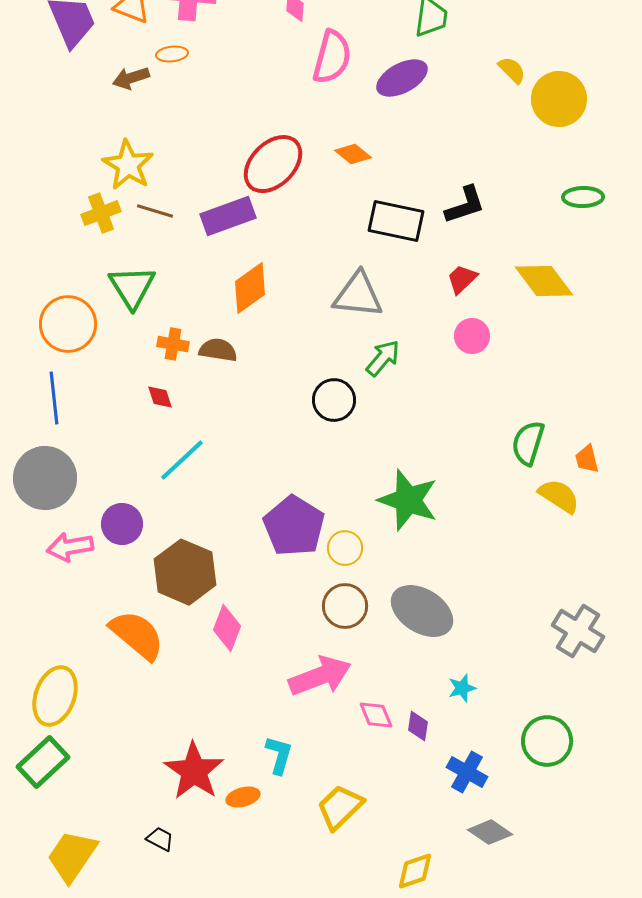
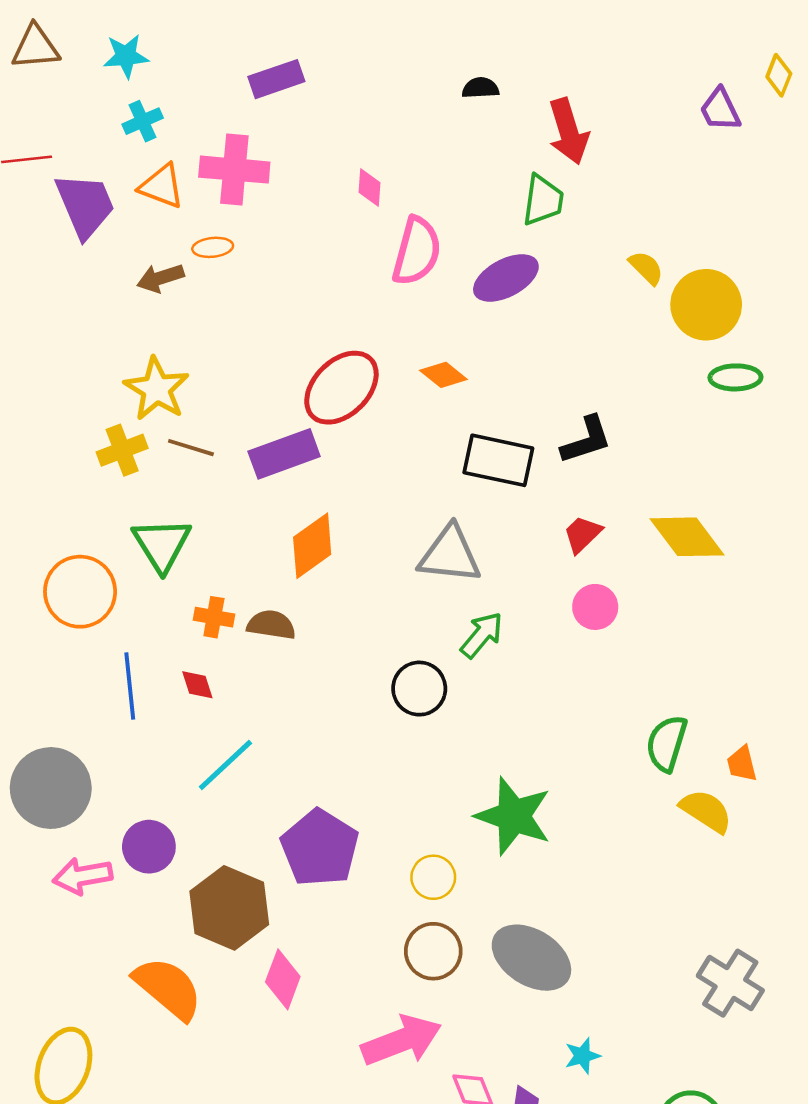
green ellipse: (583, 197) -> (735, 377), moved
blue line: (54, 398) -> (130, 686), moved
purple pentagon: (294, 526) -> (320, 848), moved

